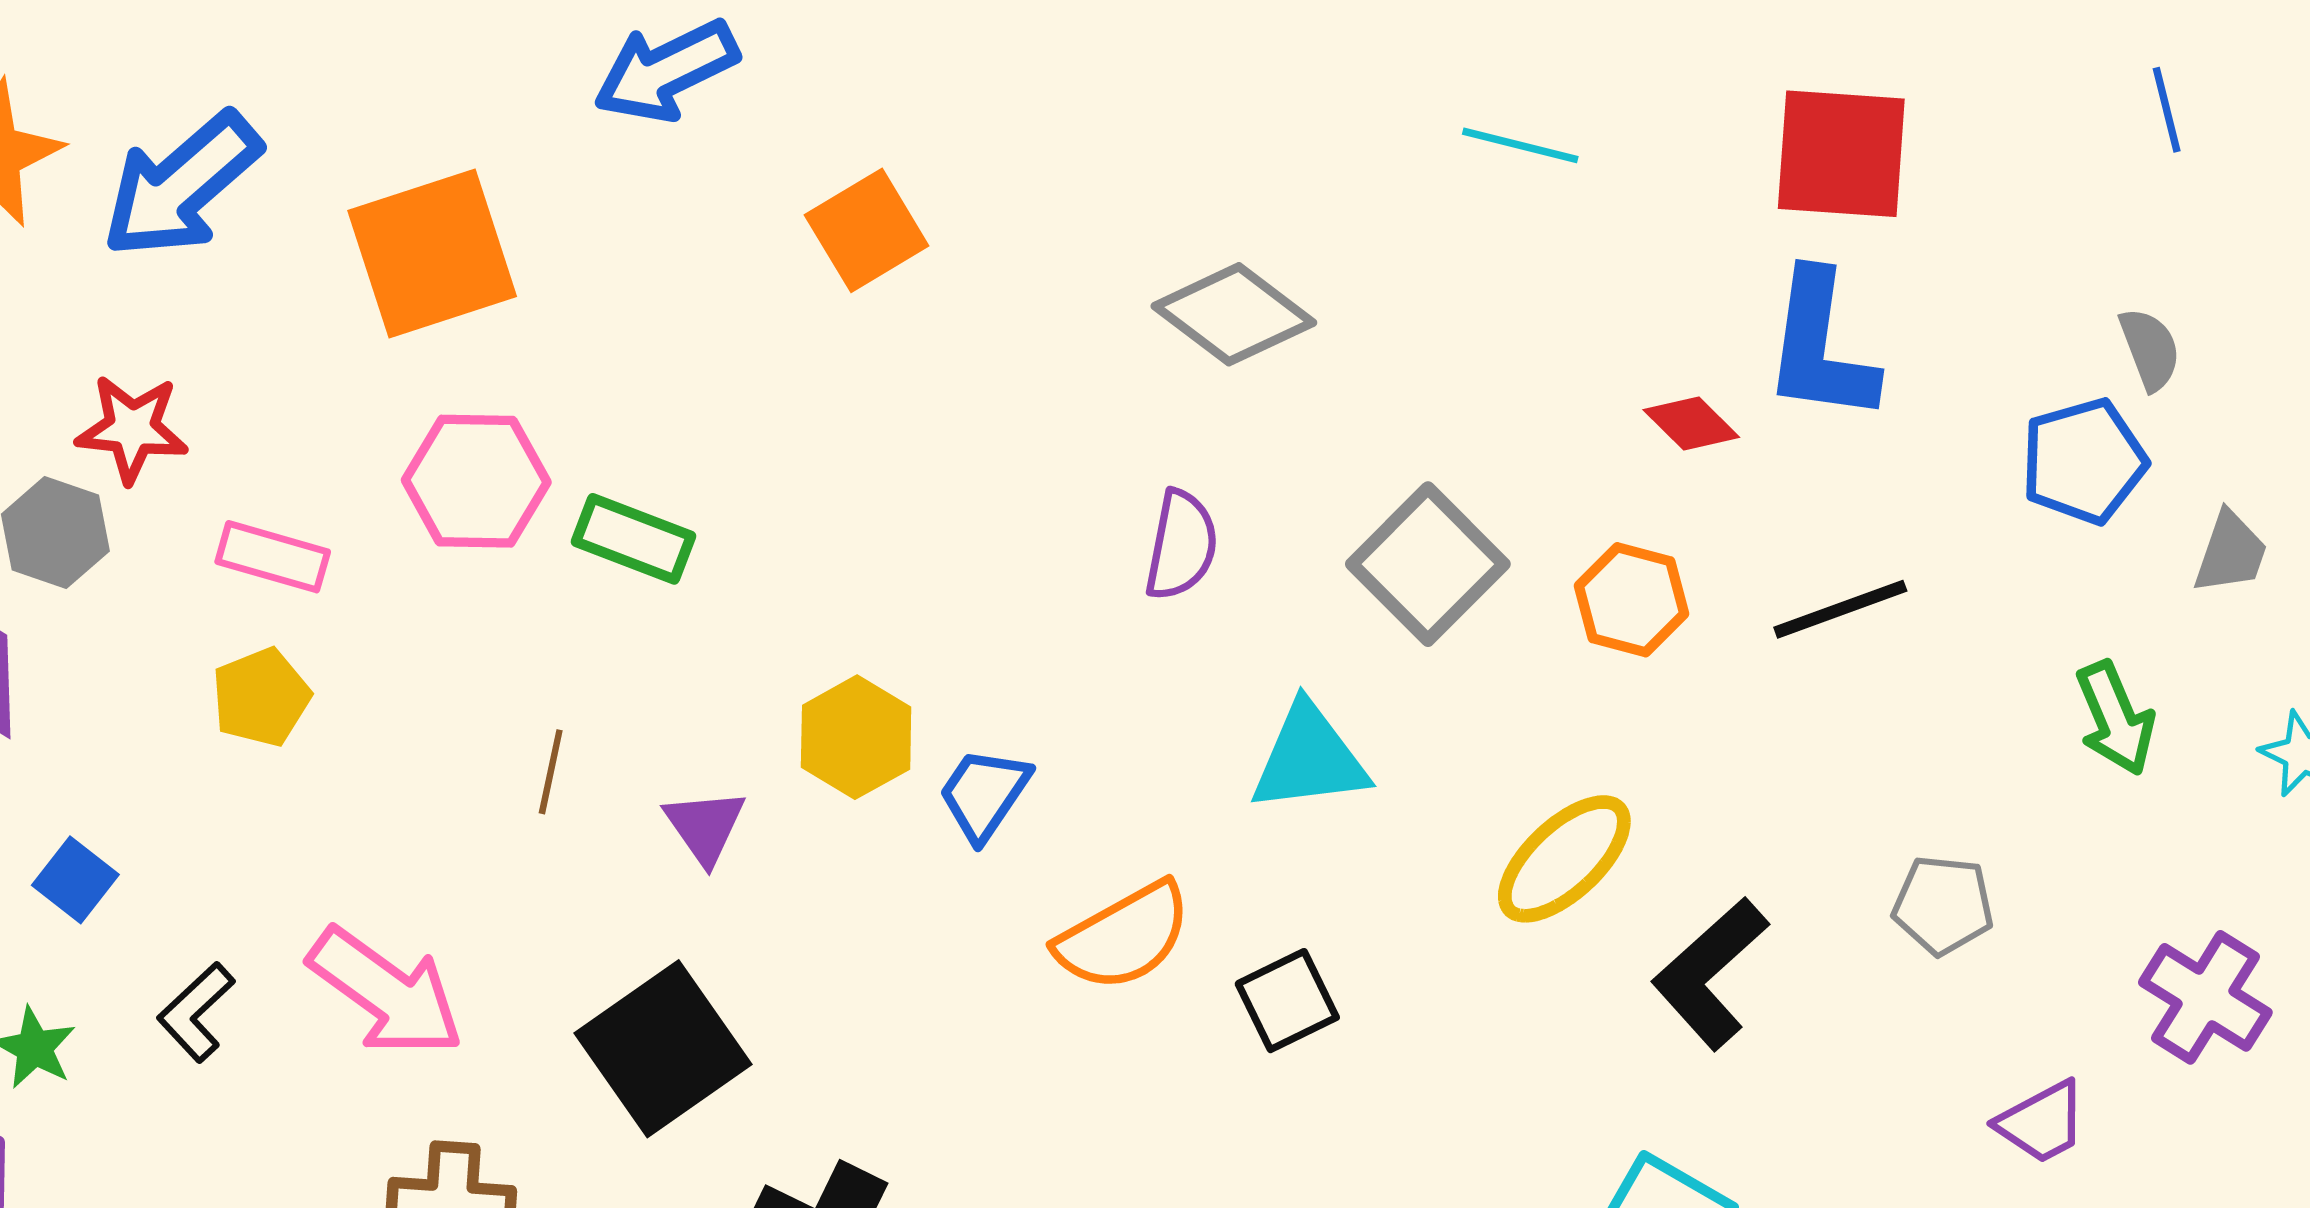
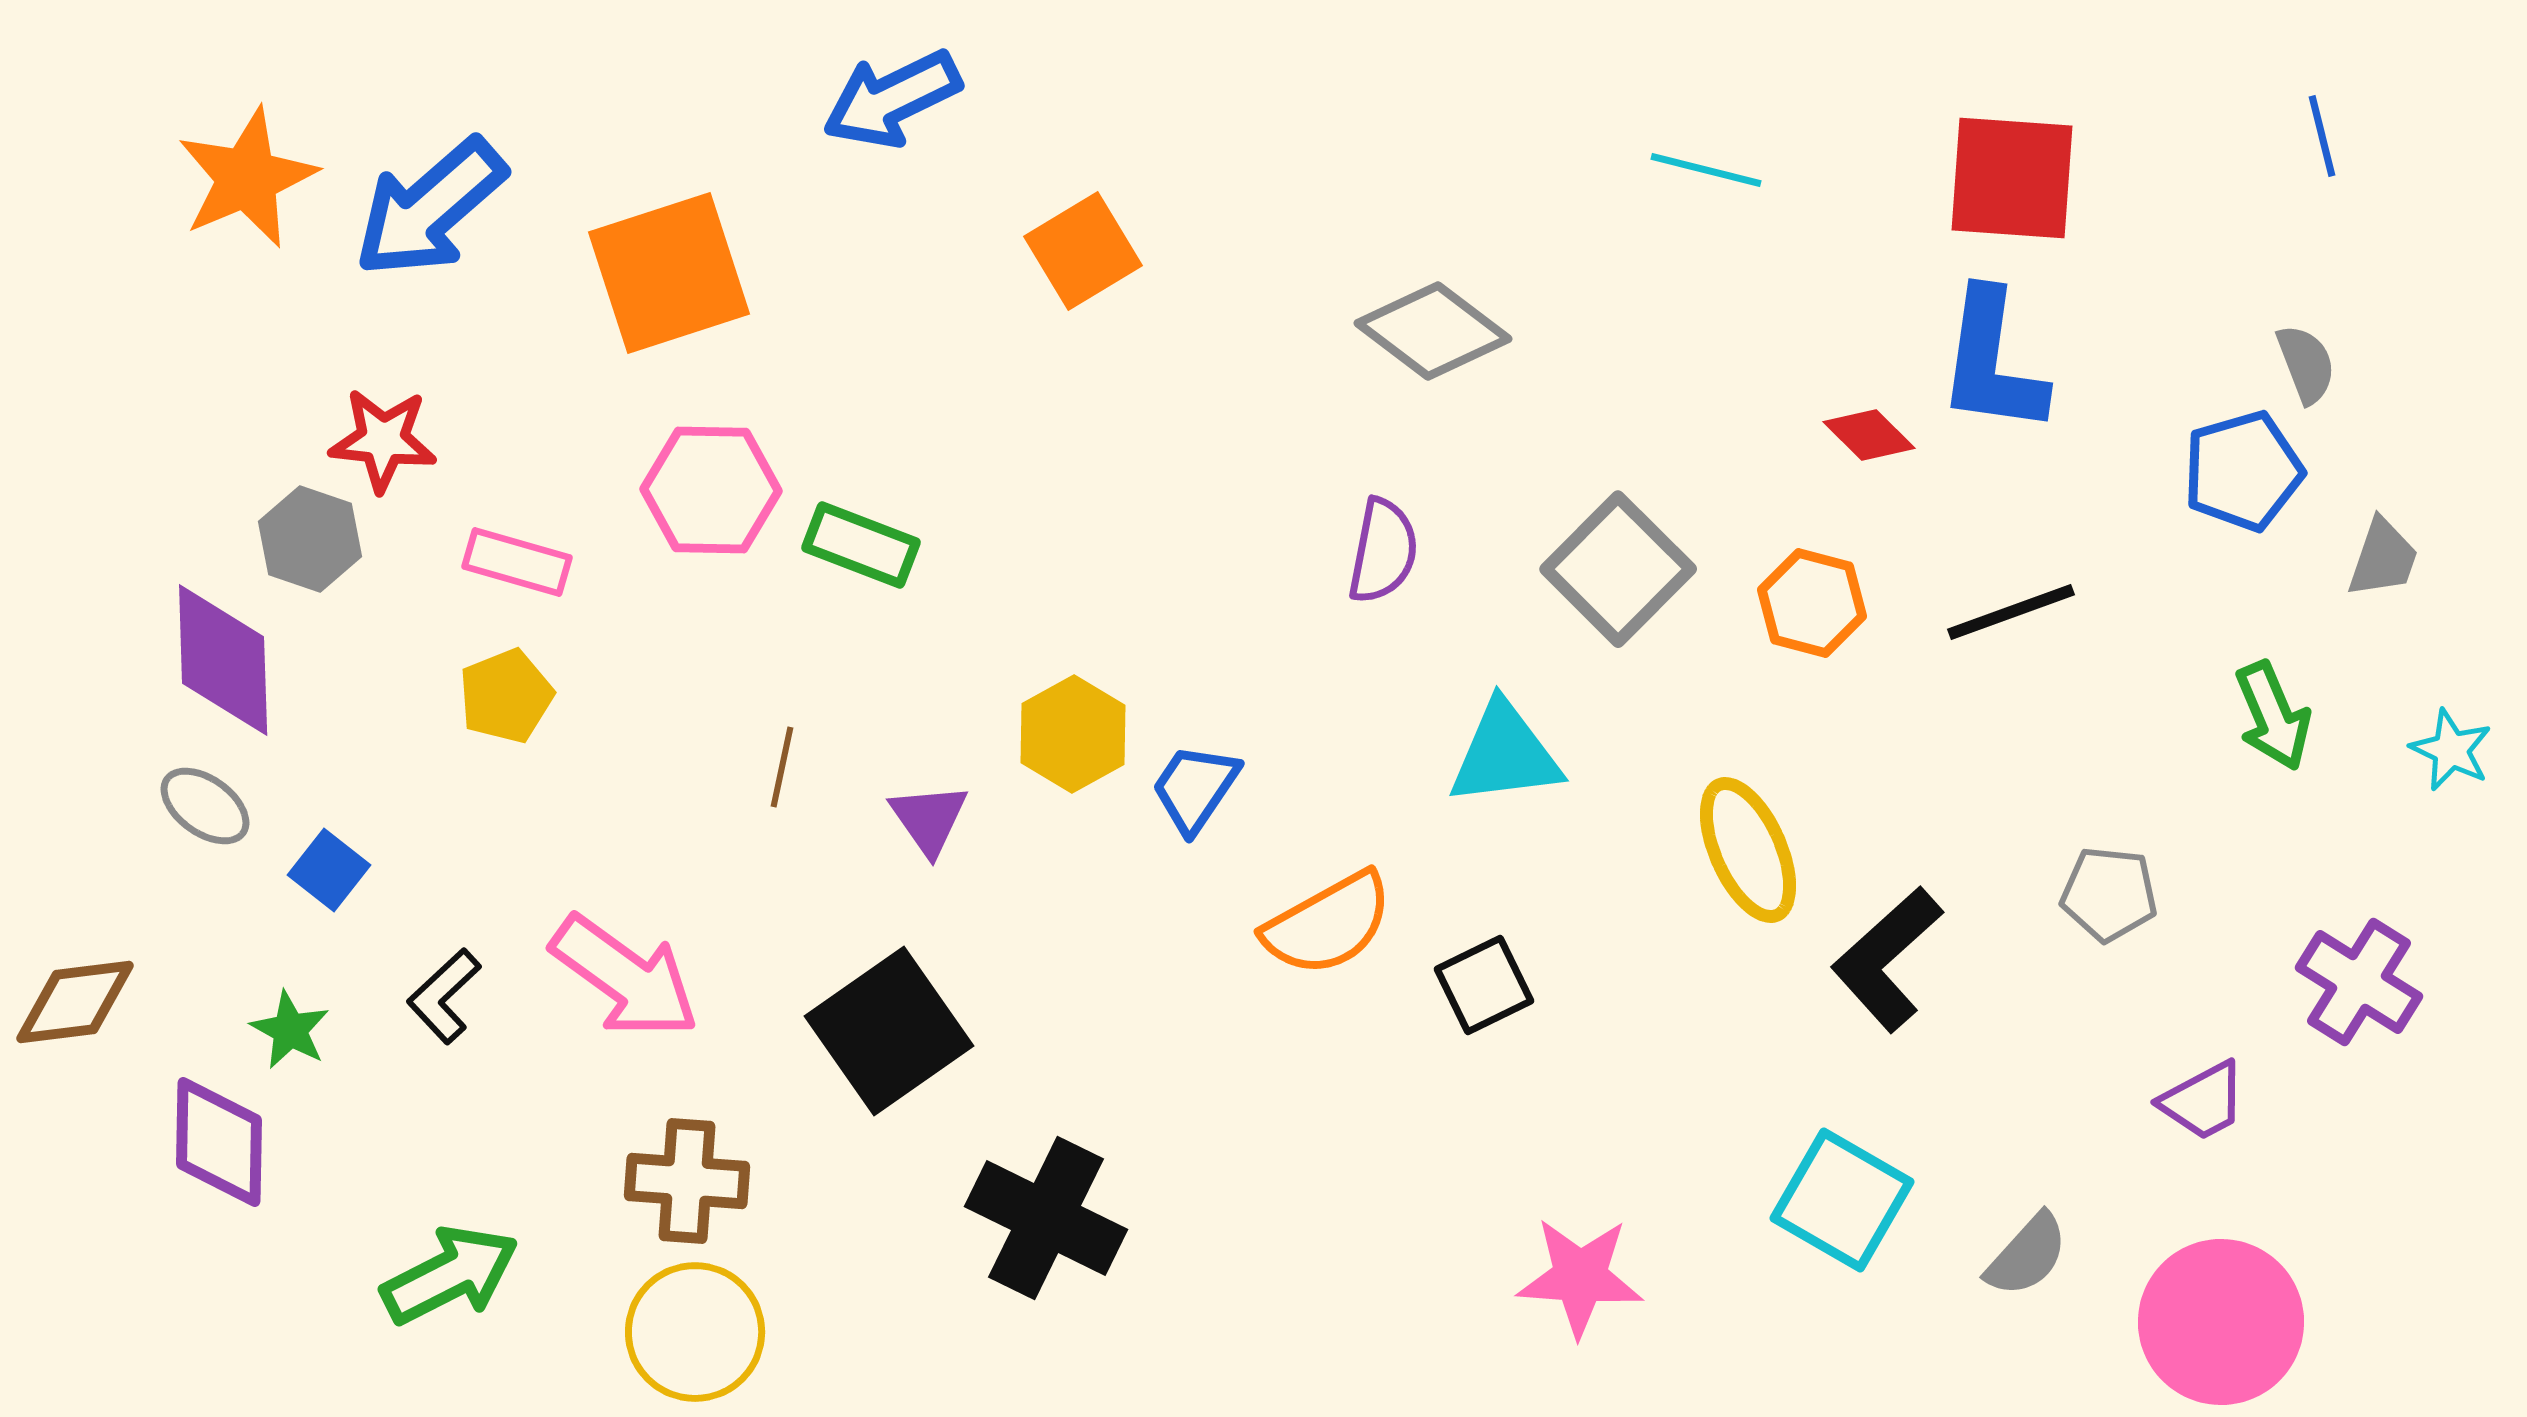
yellow ellipse: (1564, 859) -> (1748, 850), turned -71

